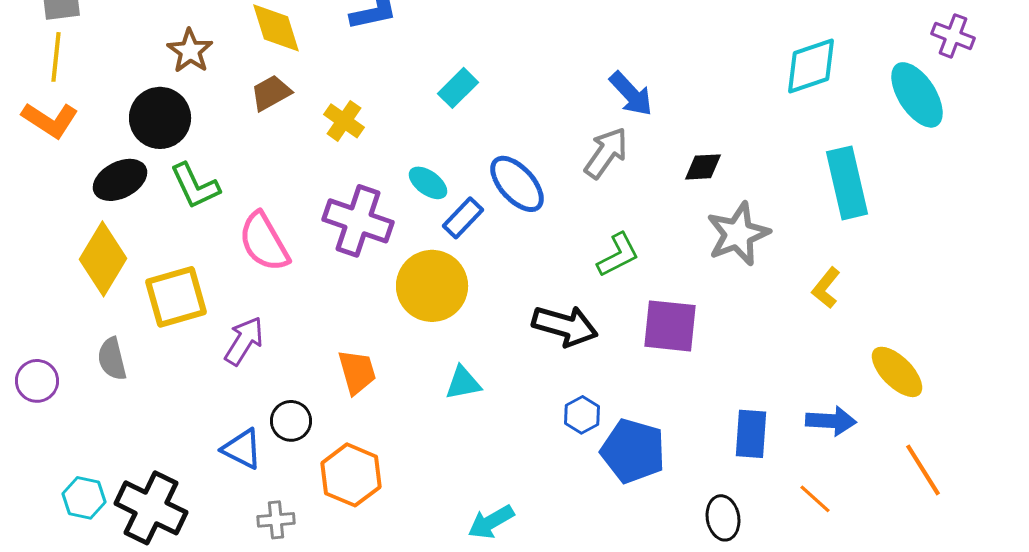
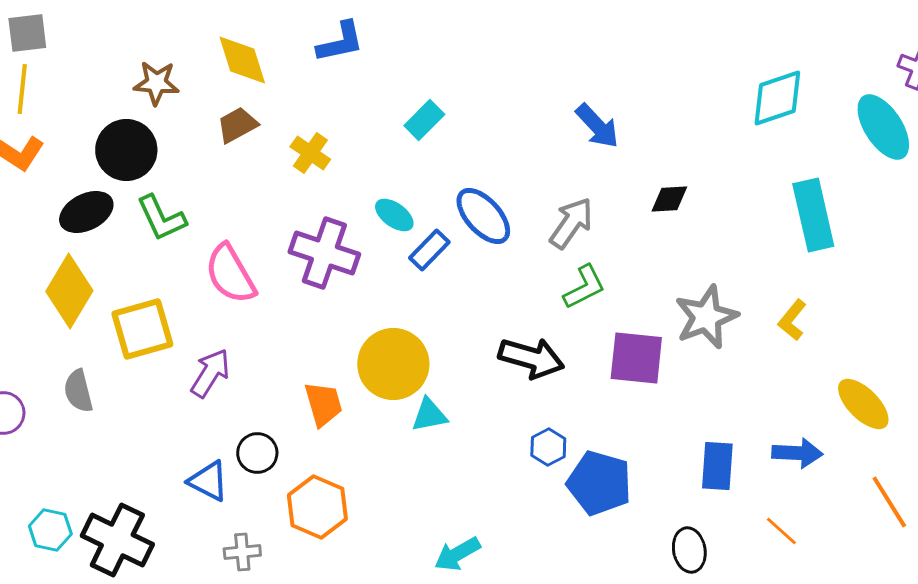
brown star: (190, 51) -> (156, 83), turned -30
gray arrow: (606, 153) -> (571, 223), moved
gray star: (738, 234) -> (706, 317), moved
yellow circle: (432, 286) -> (393, 364), moved

